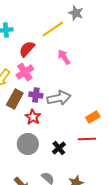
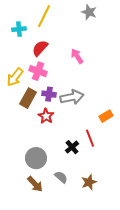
yellow line: (53, 29) -> (44, 16), moved, turned -30
pink cross: (25, 72) -> (38, 71), turned -36
red line: (87, 139) -> (90, 138), moved, turned 72
gray circle: (28, 144) -> (36, 158), moved

